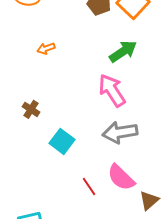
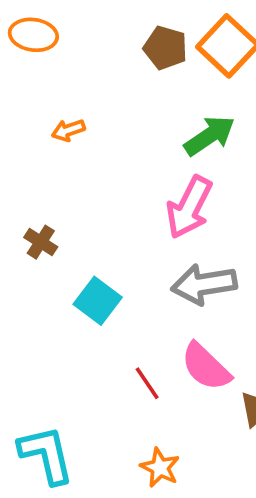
pink arrow: (112, 90) -> (189, 207), turned -120

